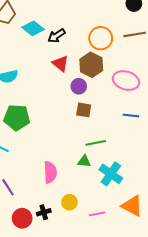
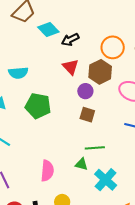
green pentagon: (17, 118) -> (38, 106), moved

